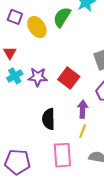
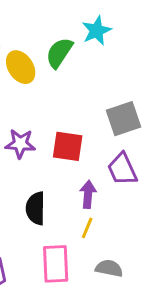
red square: (69, 78) -> (68, 146), turned -30

